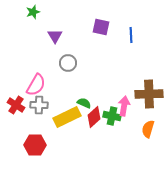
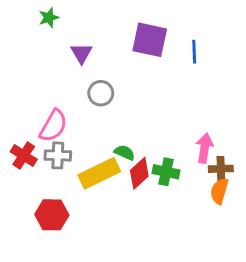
purple square: (101, 27) -> (150, 40), size x1.4
brown cross: (149, 94) -> (221, 169), moved, size x0.6
pink arrow: (124, 106) -> (205, 148), moved

